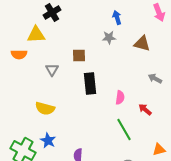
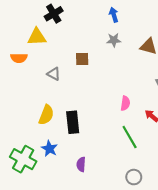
blue arrow: (117, 18) -> (114, 15), moved
gray triangle: (52, 70) -> (54, 74), turned -32
black rectangle: (90, 84) -> (73, 122), moved
yellow semicircle: (45, 109) -> (46, 115), turned -84

